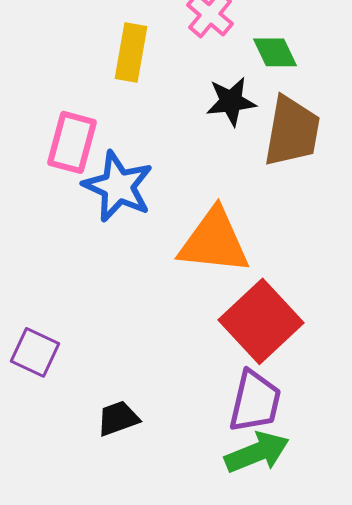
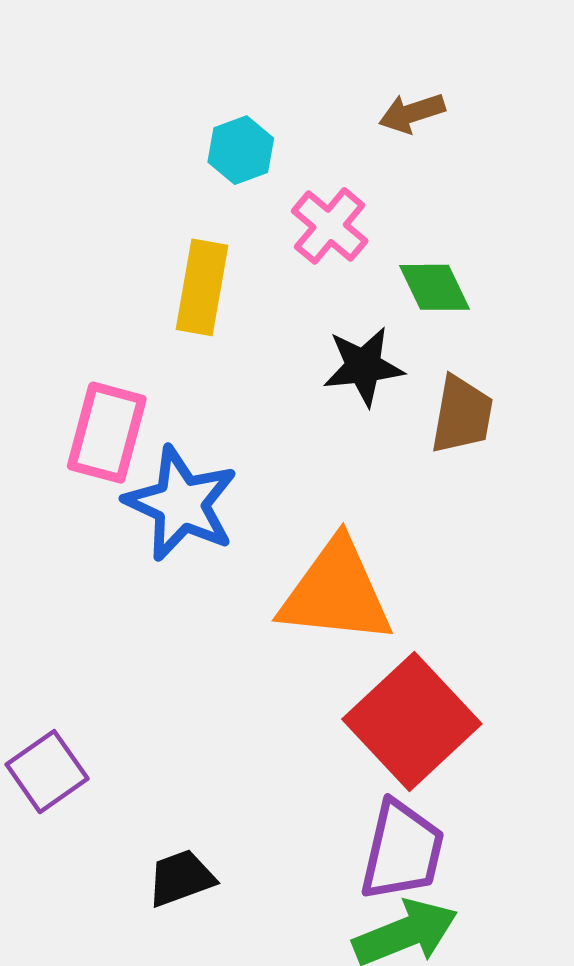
brown trapezoid: (292, 131) -> (462, 415), size x0.7
purple square: (35, 352) -> (47, 772), turned 30

